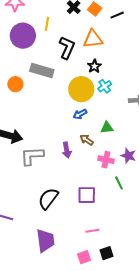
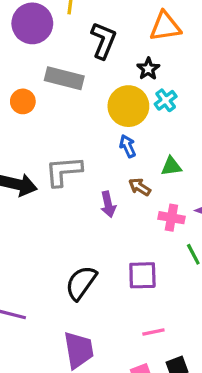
orange triangle: (93, 39) -> (165, 27), moved
blue arrow: (80, 114) -> (128, 146), turned 96
gray L-shape: (32, 156) -> (64, 171), moved

